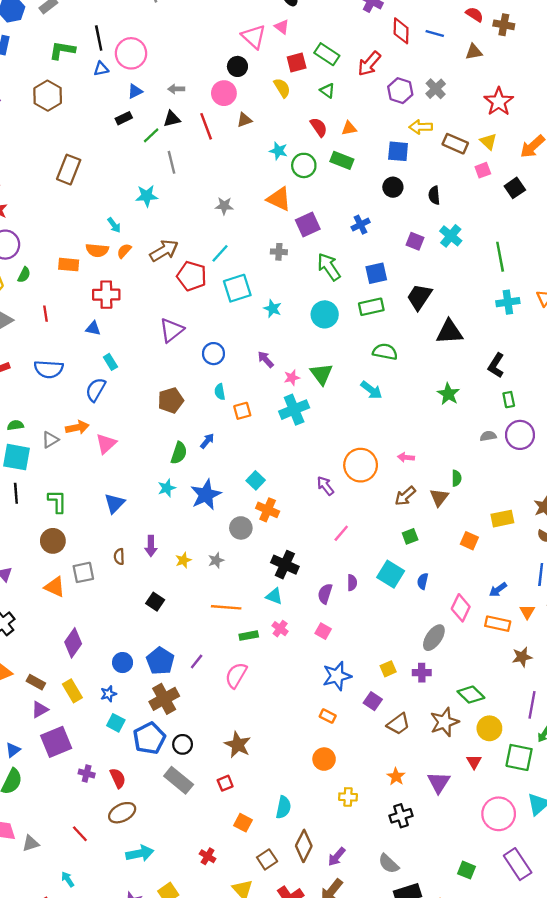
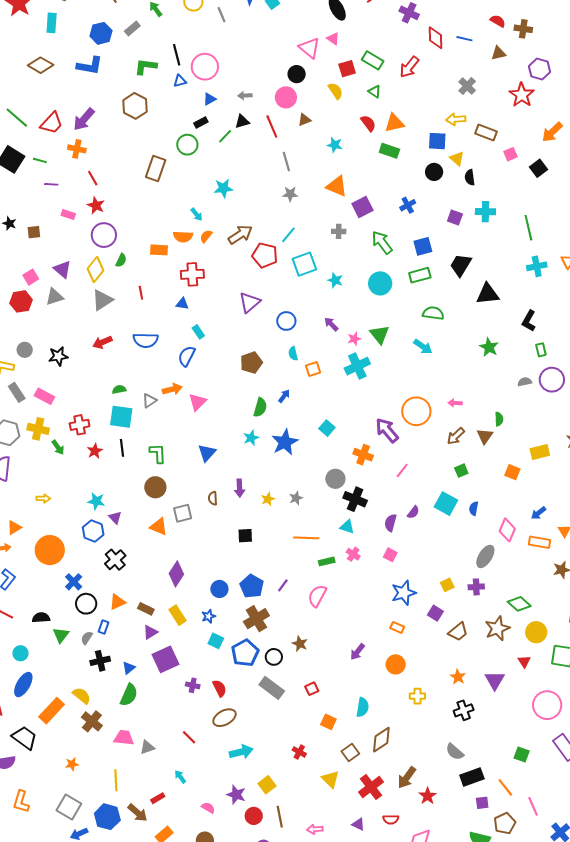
purple hexagon: (400, 91) -> (540, 69), moved
orange triangle: (349, 128) -> (394, 123), size x1.5
yellow triangle: (488, 142) -> (457, 159), moved
gray line: (172, 162) -> (286, 162), moved
green circle: (304, 165) -> (187, 145), moved
cyan cross: (451, 236) -> (485, 212), turned -36
purple arrow: (325, 486) -> (387, 430), size x1.5
orange cross: (268, 510) -> (363, 455), moved
gray circle: (241, 528) -> (335, 479), moved
purple semicircle: (352, 583) -> (413, 512), turned 40
black square: (155, 602) -> (245, 536), turned -35
brown star: (238, 745) -> (300, 644), moved, size x0.7
brown diamond: (304, 846) -> (381, 740), turned 32
purple arrow: (337, 857) -> (357, 652), moved

